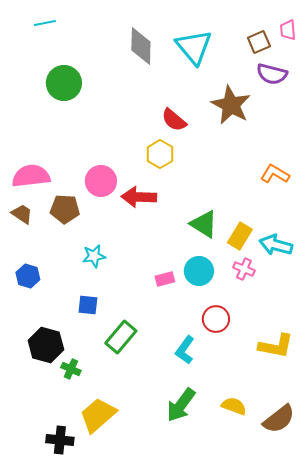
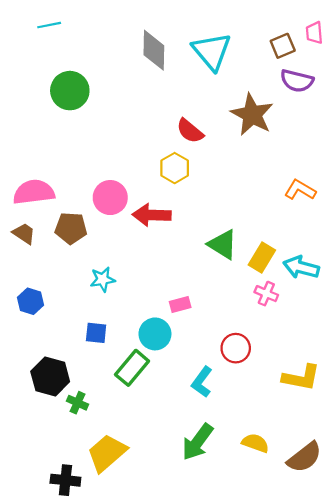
cyan circle: (199, 271) -> (155, 334), moved

